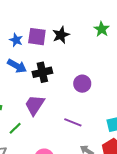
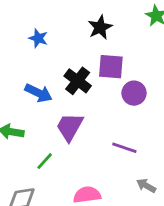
purple square: (37, 37) -> (111, 67), moved
blue arrow: (17, 66) -> (38, 93), moved
black cross: (42, 72) -> (78, 81), turned -36

